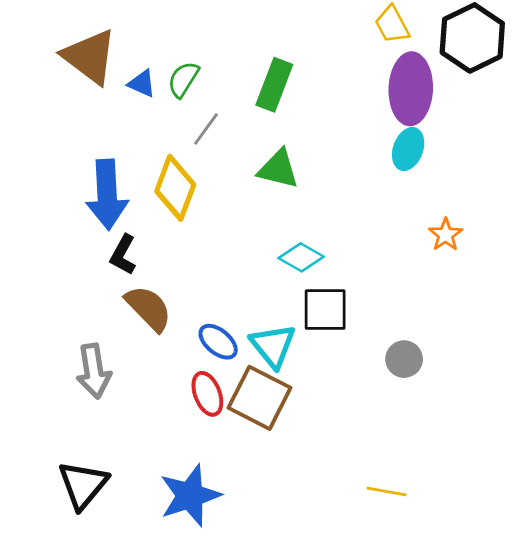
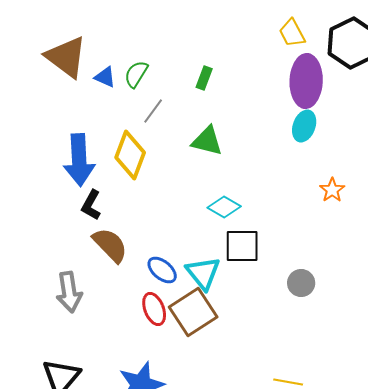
green rectangle: (274, 85) -> (204, 78), size x0.6
brown square: (260, 398) -> (193, 312), turned 30

